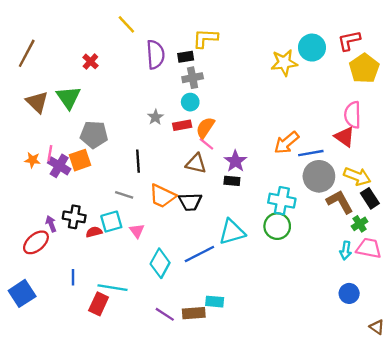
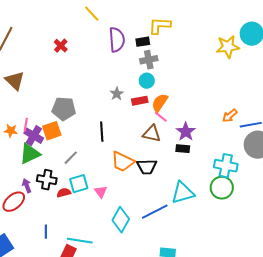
green triangle: (68, 97) -> (30, 154), moved, turned 40
orange arrow: (286, 143) -> (230, 116), size x0.7
gray line: (124, 195) -> (71, 158), moved, turned -63

